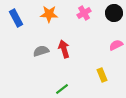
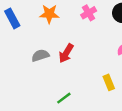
red arrow: (64, 49) -> (66, 53), turned -132

